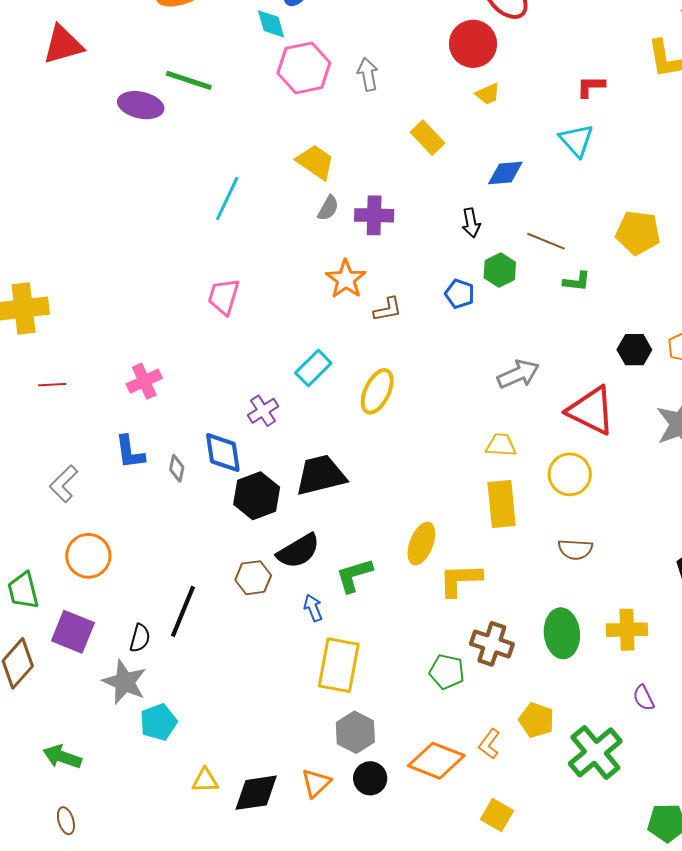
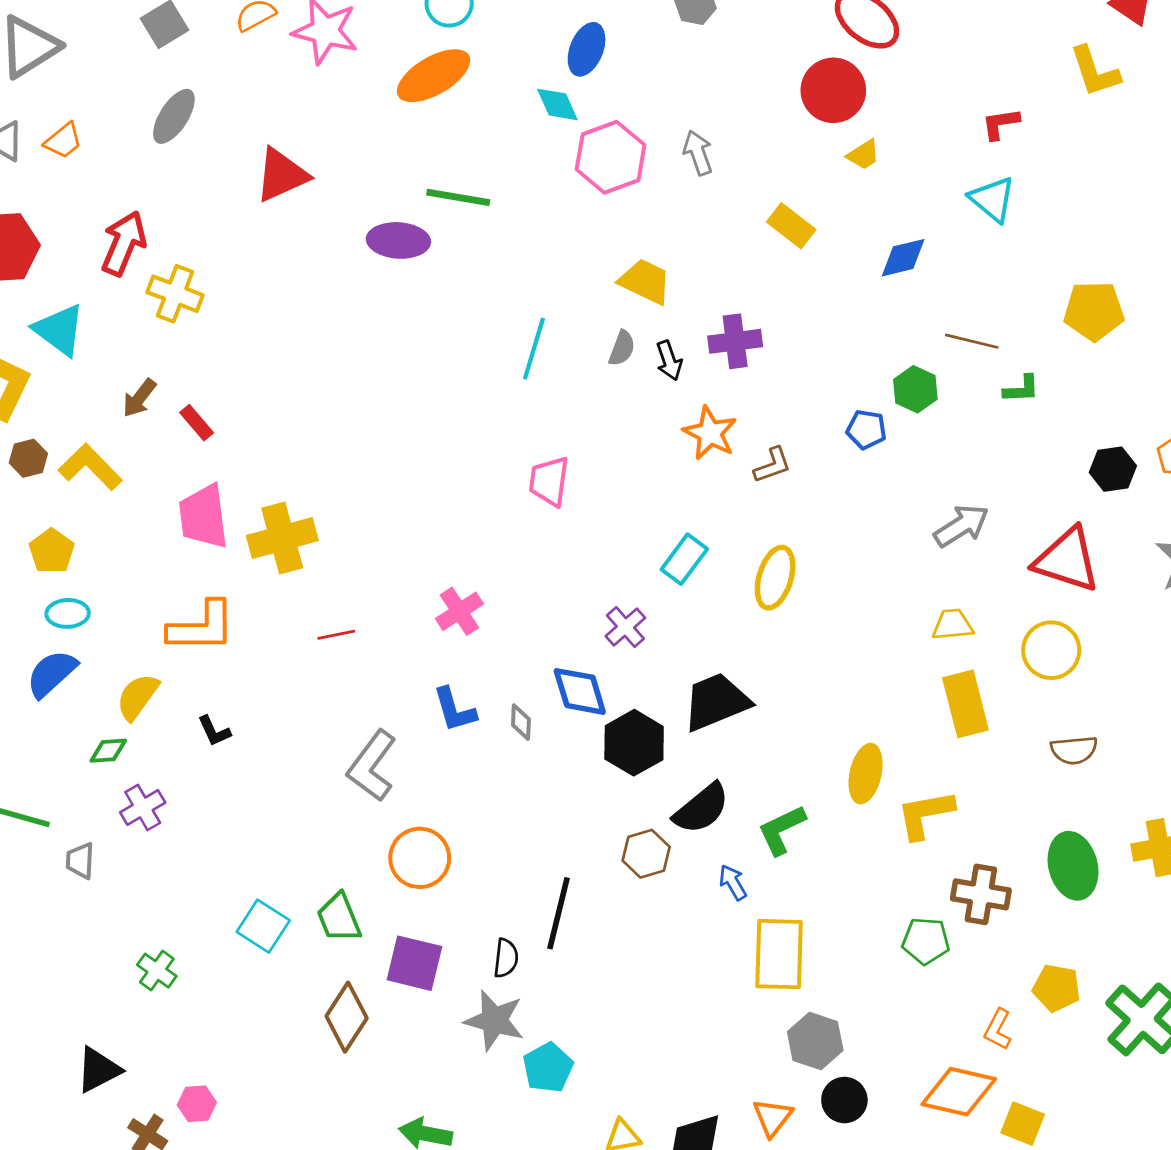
gray semicircle: (328, 208) -> (622, 348), moved
black arrow: (471, 223) -> (669, 361), moved
gray L-shape: (64, 484) -> (372, 766), size x1.4
orange diamond: (436, 761) -> (959, 1092), moved

